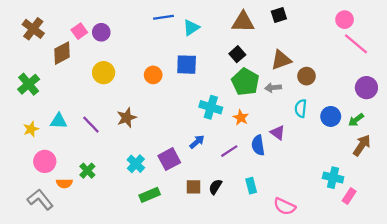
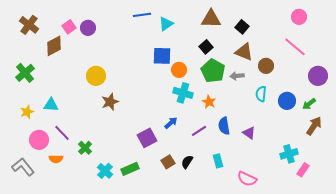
black square: (279, 15) -> (242, 27), moved, turned -32
pink line: (356, 44) -> (295, 47), moved
brown triangle: (281, 60) -> (244, 52), turned 42
yellow circle: (104, 73) -> (96, 76), moved
orange circle: (153, 75) -> (179, 70), moved
purple line: (91, 125) -> (62, 133), moved
purple triangle: (278, 133) -> (249, 133), moved
cyan cross: (136, 164) -> (105, 171), moved
green cross: (87, 171) -> (85, 148), moved
cyan cross: (333, 178) -> (289, 154), turned -30
brown square: (194, 187) -> (168, 162), turned -32
gray L-shape: (40, 199) -> (23, 167), moved

